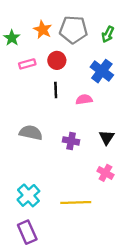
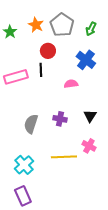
gray pentagon: (73, 30) -> (62, 25), turned 30
pink rectangle: (27, 64) -> (16, 77), moved, size x1.6
black line: (56, 90) -> (41, 70), moved
gray semicircle: (31, 133) -> (31, 124), moved, turned -84
yellow line: (76, 203) -> (64, 157), moved

